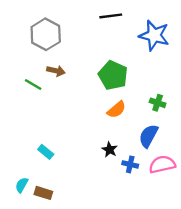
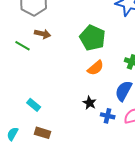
brown rectangle: (43, 193) -> (43, 133), moved

